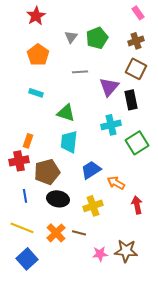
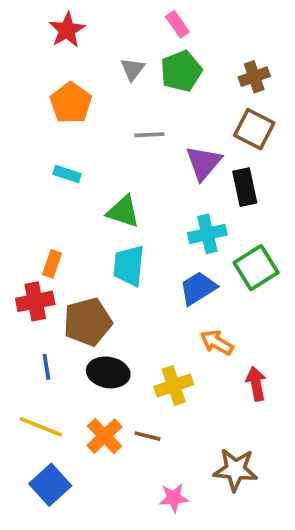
pink rectangle: (138, 13) -> (177, 24), moved
blue trapezoid: (91, 170) -> (198, 288), moved
pink star: (100, 254) -> (174, 498), moved

